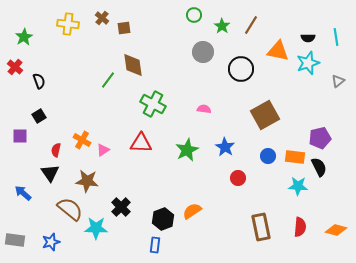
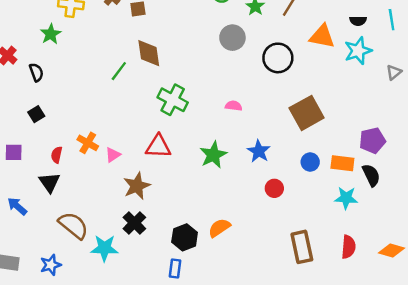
green star: (24, 37) -> (51, 34), moved
purple square: (20, 136) -> (14, 152), moved
brown star: (87, 181) -> (137, 186), moved, turned -30

